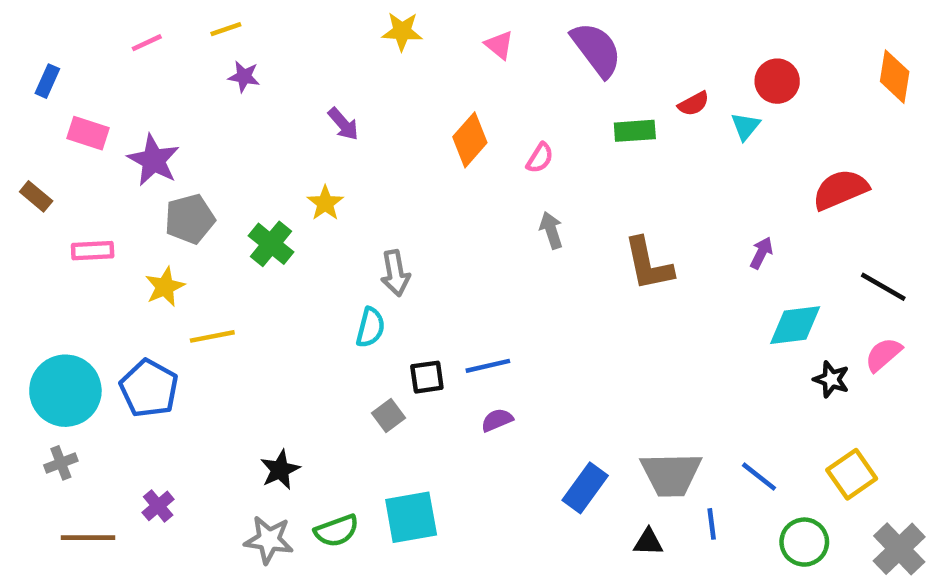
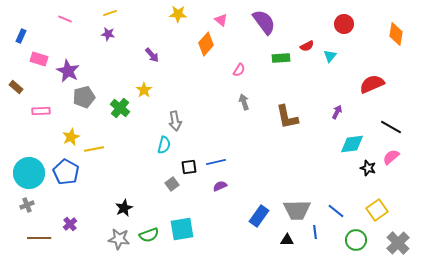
yellow line: (226, 29) -> (110, 13), moved
pink line: (147, 43) -> (65, 19), turned 48
red circle: (777, 81) -> (344, 24), moved
orange diamond: (470, 140) -> (206, 44), moved
yellow star: (165, 287) -> (71, 137), moved

